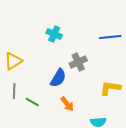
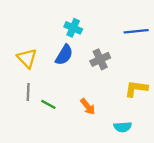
yellow triangle: (13, 61) -> (27, 58), turned -42
blue semicircle: (58, 78) -> (64, 55), moved

